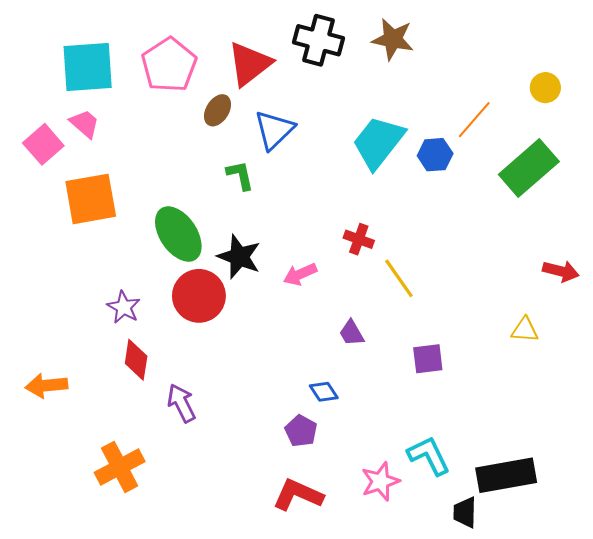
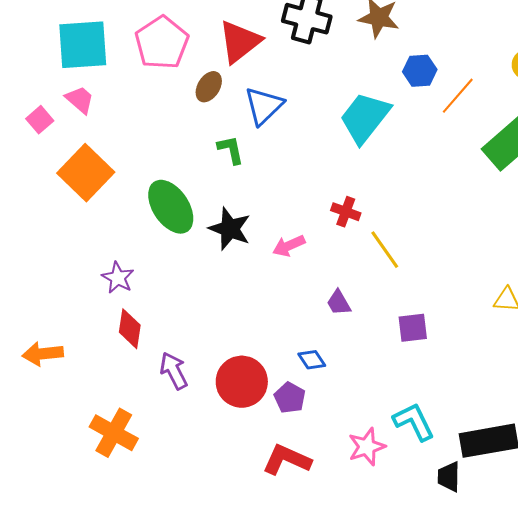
pink square: (43, 144) -> (40, 120), size x0.7
blue hexagon: (435, 155) -> (420, 71), moved
orange square: (91, 199) -> (86, 173), turned -36
red circle: (199, 296) -> (242, 382), moved
orange cross: (120, 467) -> (114, 433), turned -33

